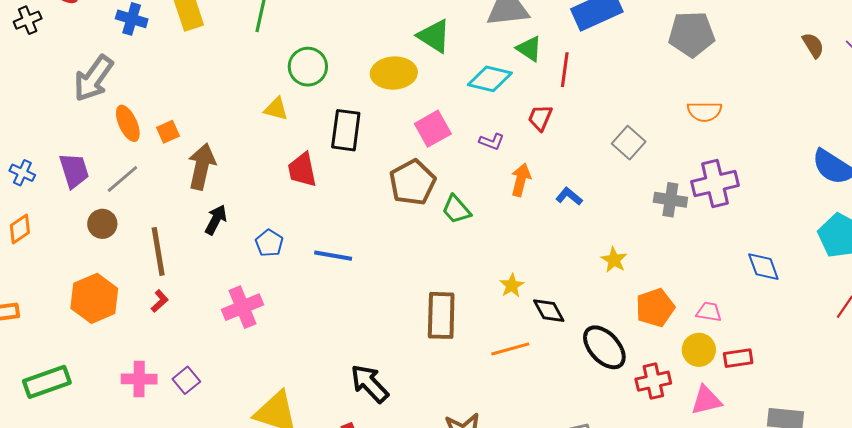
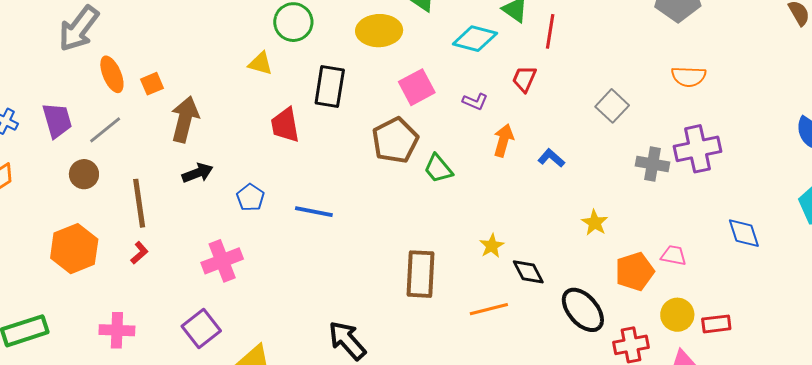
black arrow: (216, 220) -> (198, 173), turned 40
pink trapezoid: (709, 312) -> (674, 255), moved
purple square: (186, 380) -> (201, 328), moved, size x1.4

